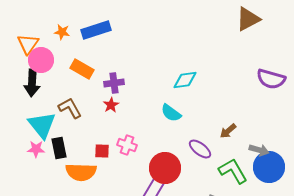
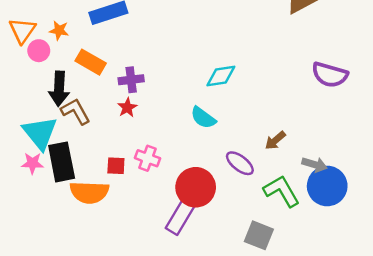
orange star: (62, 32) -> (59, 30), moved
pink circle: (41, 60) -> (39, 51), size x0.7
black arrow: (32, 83) -> (59, 89), moved
black rectangle: (59, 148) -> (62, 162), size x1.4

